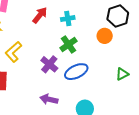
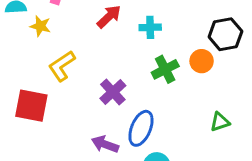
green cross: (69, 44) -> (165, 69), moved
blue ellipse: (76, 72) -> (141, 128), moved, turned -50

